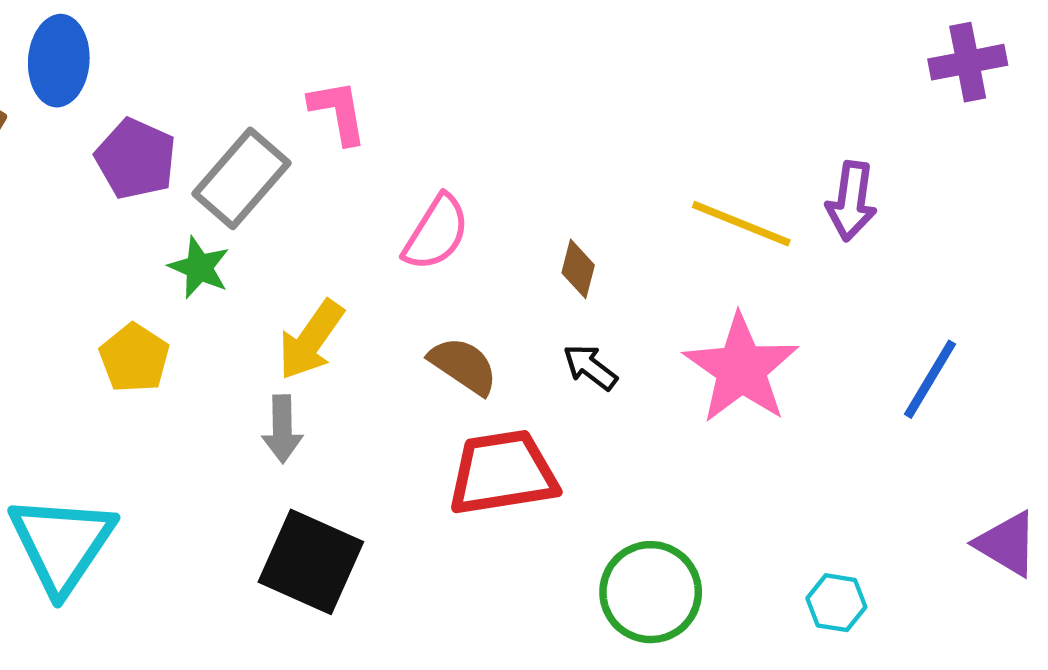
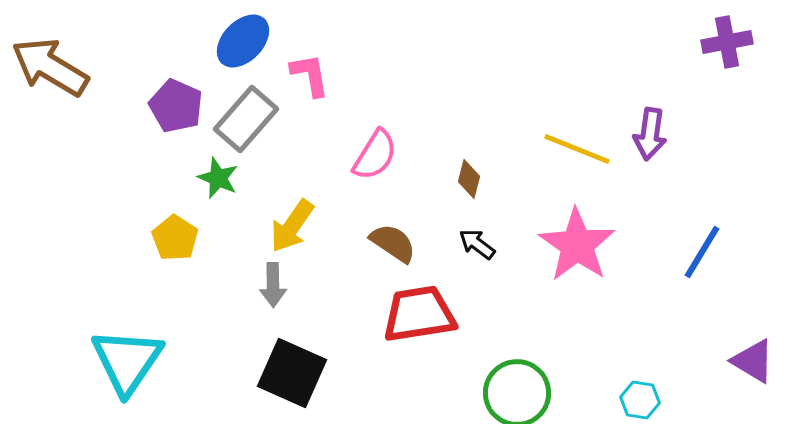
blue ellipse: (59, 61) -> (243, 41), moved, turned 40

